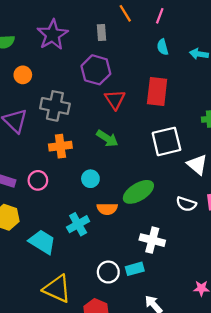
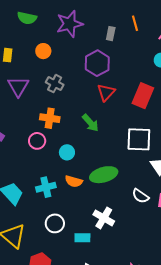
orange circle: (23, 75) -> (43, 51), moved
gray cross: (55, 106) -> (55, 84), size x0.7
pink circle: (38, 180) -> (37, 141), moved
white circle: (108, 272) -> (55, 223), moved

